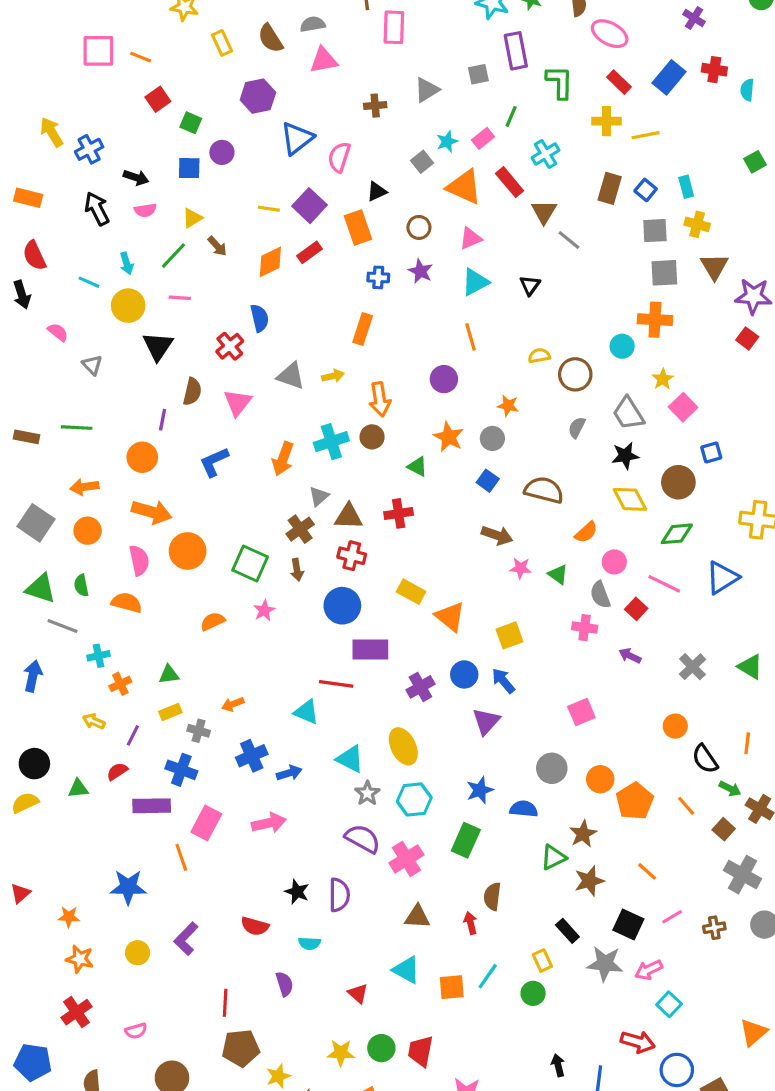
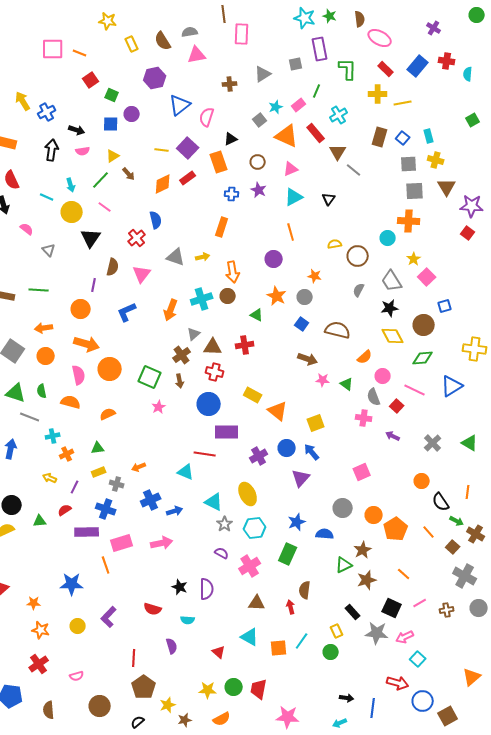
black arrow: (97, 209) -> (52, 150), turned 35
pink line: (180, 298) -> (105, 207), turned 32
orange semicircle: (213, 621) -> (108, 414), moved
pink rectangle: (206, 823) -> (122, 543), turned 45
purple semicircle: (363, 839) -> (222, 553), size x0.6
brown pentagon: (241, 1048) -> (144, 687), turned -30
black arrow: (558, 1065) -> (347, 698), turned 112

